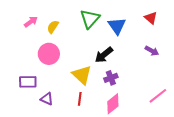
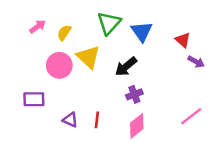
red triangle: (151, 18) -> (183, 40), moved
purple arrow: (152, 51) -> (196, 62), moved
yellow triangle: (82, 75) -> (88, 57), moved
purple triangle: (47, 99) -> (70, 120), moved

